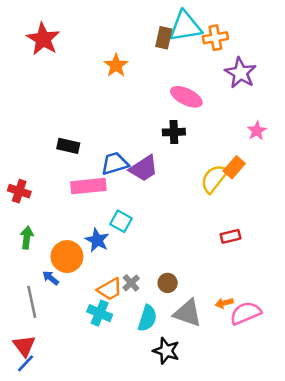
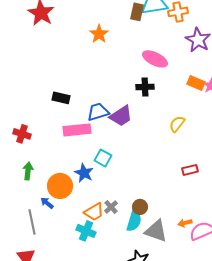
orange rectangle: (234, 167) -> (196, 83), moved, turned 72
yellow semicircle: (214, 179) -> (177, 124), size x0.7
cyan semicircle: (147, 318) -> (134, 221), moved

